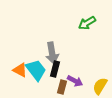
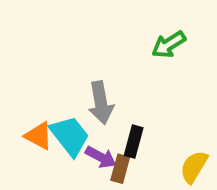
black rectangle: (55, 69) -> (134, 142), moved
purple arrow: (75, 81) -> (101, 157), moved

